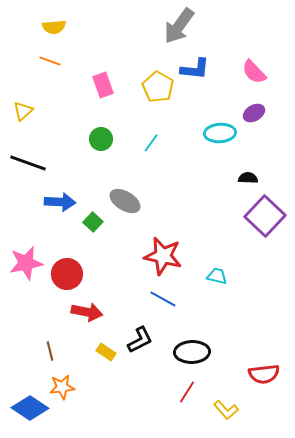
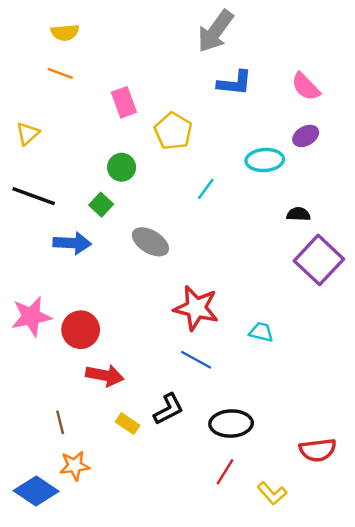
yellow pentagon: (158, 87) -> (173, 131), moved
cyan line: (151, 143) -> (206, 189), moved
green square: (93, 222) -> (101, 205), moved

